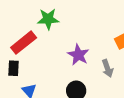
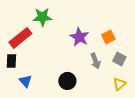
purple star: (78, 55) -> (79, 37), moved

